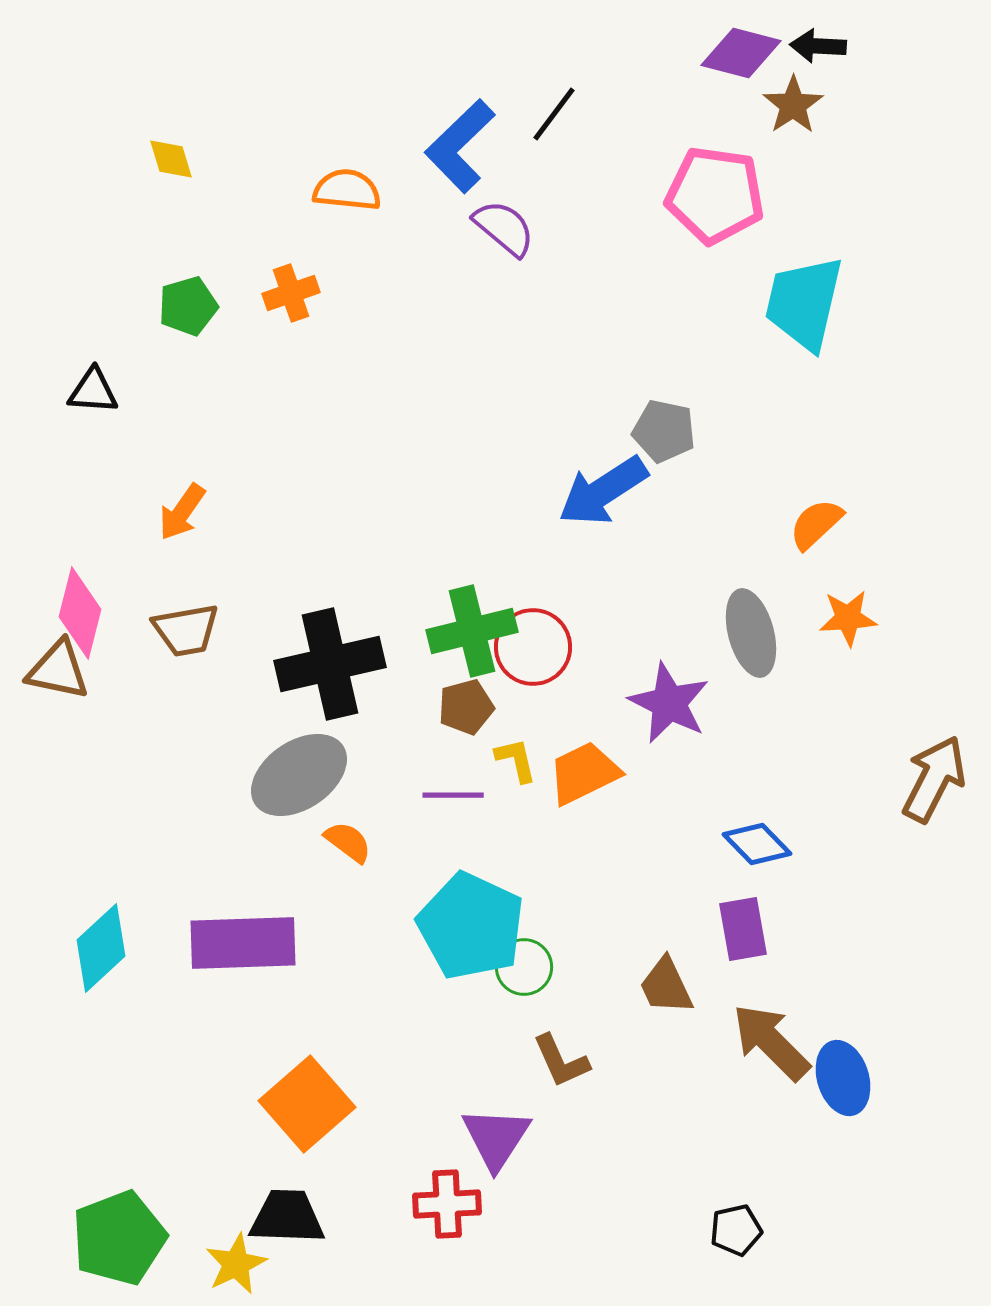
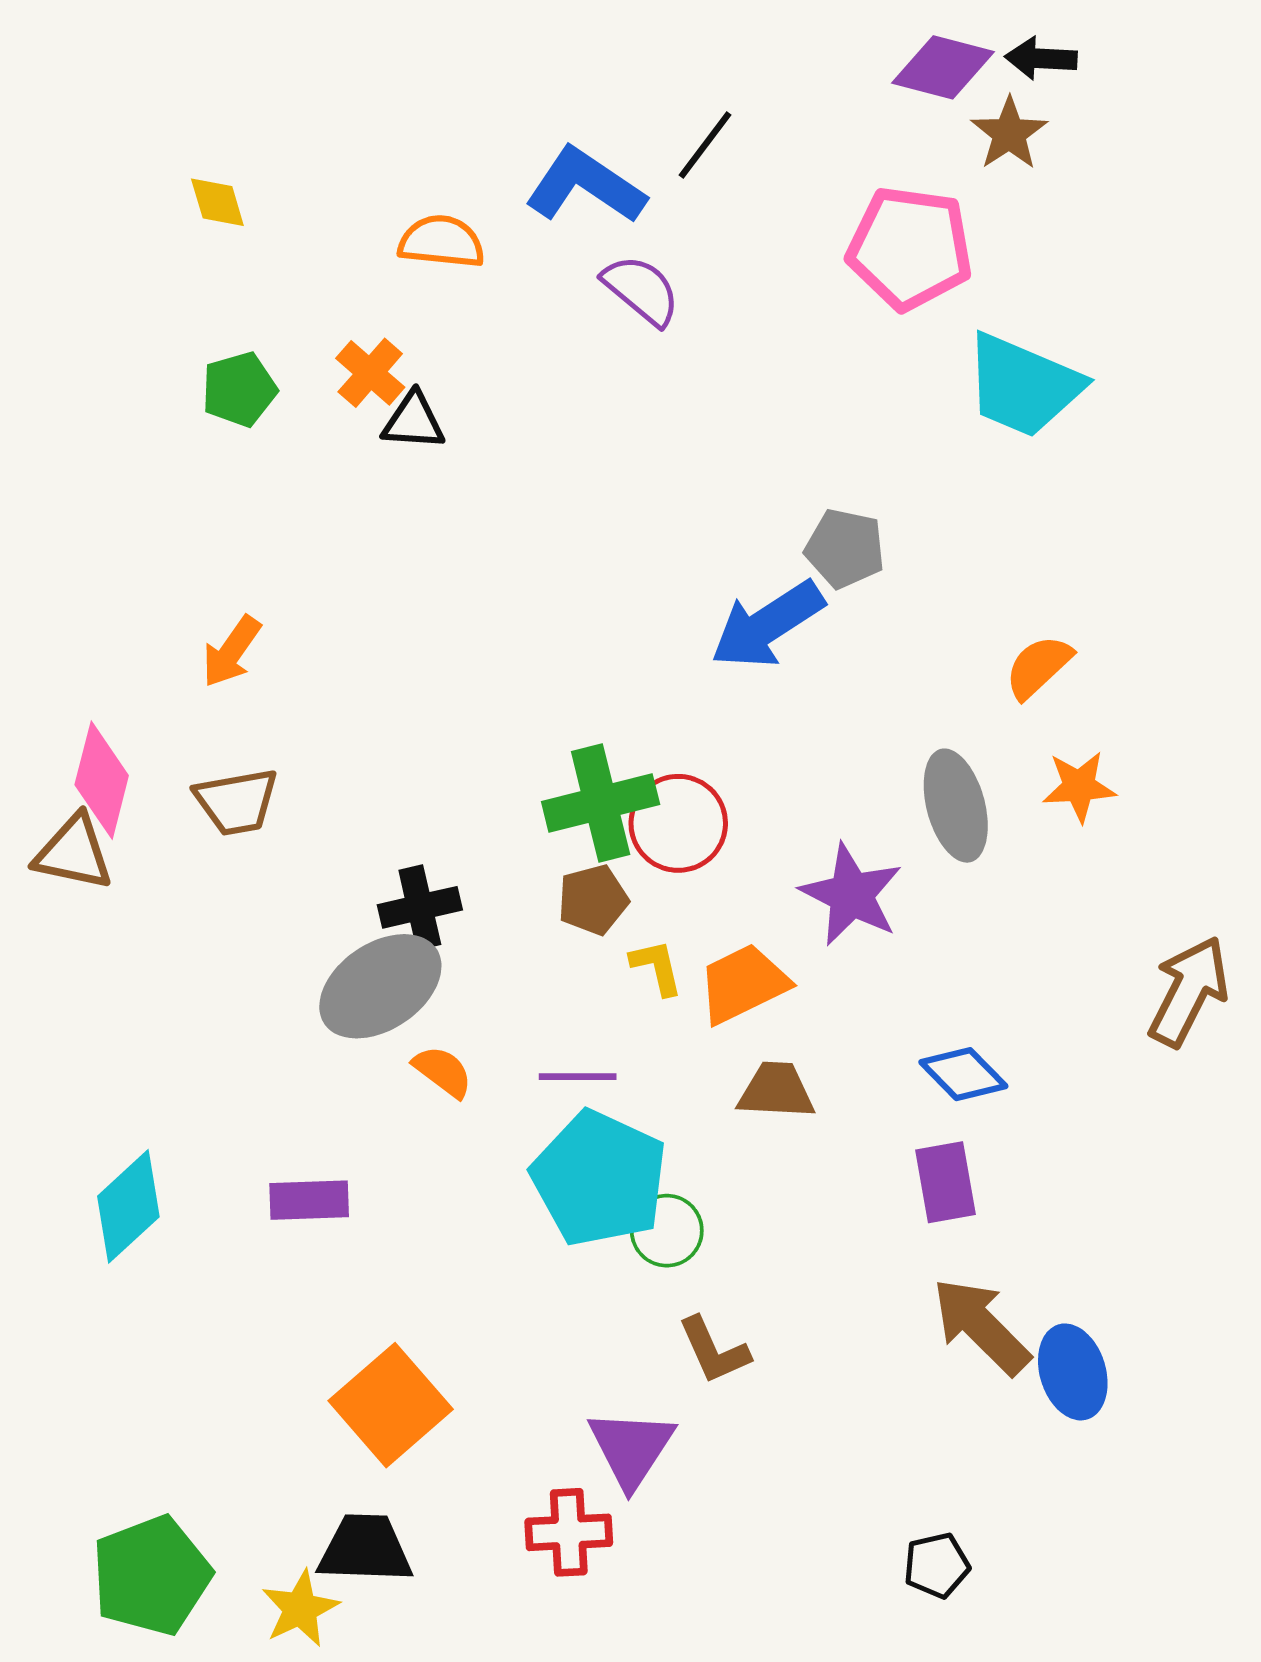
blue L-shape: (460, 146) -> (585, 186), turned 78
orange cross: (291, 293) -> (370, 373), turned -30
cyan trapezoid: (804, 303) -> (1023, 386), turned -80
black triangle: (93, 391) -> (413, 421), moved
black cross: (330, 664) -> (420, 907), moved, size x0.6
purple line: (453, 795) -> (578, 1077), moved
purple rectangle: (243, 943) -> (309, 1200), size x0.6
brown trapezoid: (666, 986) -> (776, 1091), moved, turned 118

